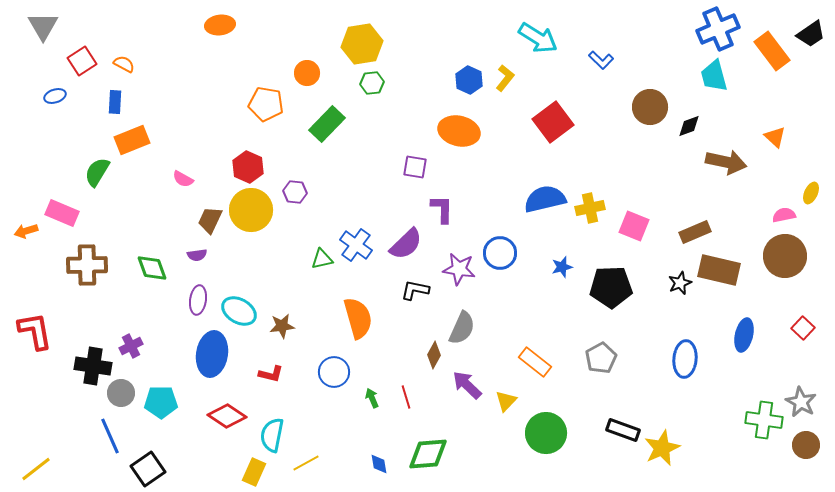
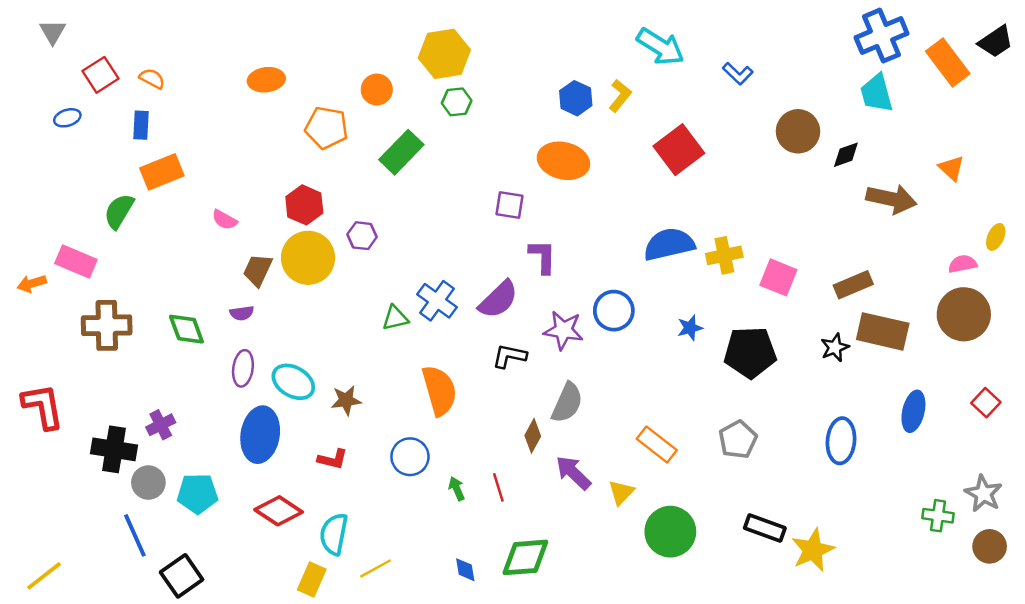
orange ellipse: (220, 25) -> (266, 80), moved
gray triangle: (43, 26) -> (53, 32), size x0.7
green cross: (764, 420) -> (938, 516), size x0.7

